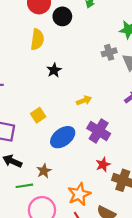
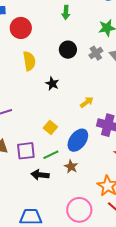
black circle: (62, 16) -> (68, 50), moved
brown star: (44, 171) -> (71, 167), moved
green line: (24, 186) -> (51, 155), moved

